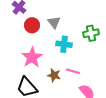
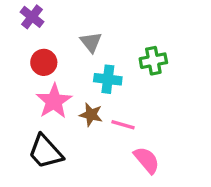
red circle: (32, 25) -> (44, 62), moved
brown star: (54, 75) -> (91, 115), moved

